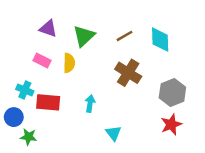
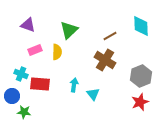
purple triangle: (48, 29) -> (28, 25), moved
brown line: (124, 36) -> (110, 36), moved
cyan diamond: (160, 40) -> (141, 26), moved
pink rectangle: (42, 60) -> (35, 50), turned -48
cyan triangle: (113, 133) -> (93, 94), moved

